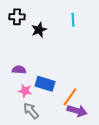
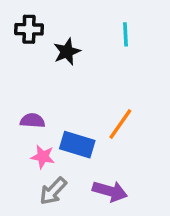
orange line: (70, 97) -> (120, 124), moved
gray arrow: (31, 111) -> (53, 191), turned -96
purple arrow: (77, 111) -> (110, 191), moved

